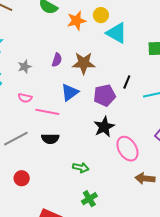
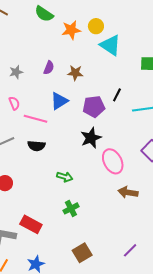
brown star: (84, 63) -> (75, 73), size x0.7
pink semicircle: (25, 98) -> (14, 103), turned -128

